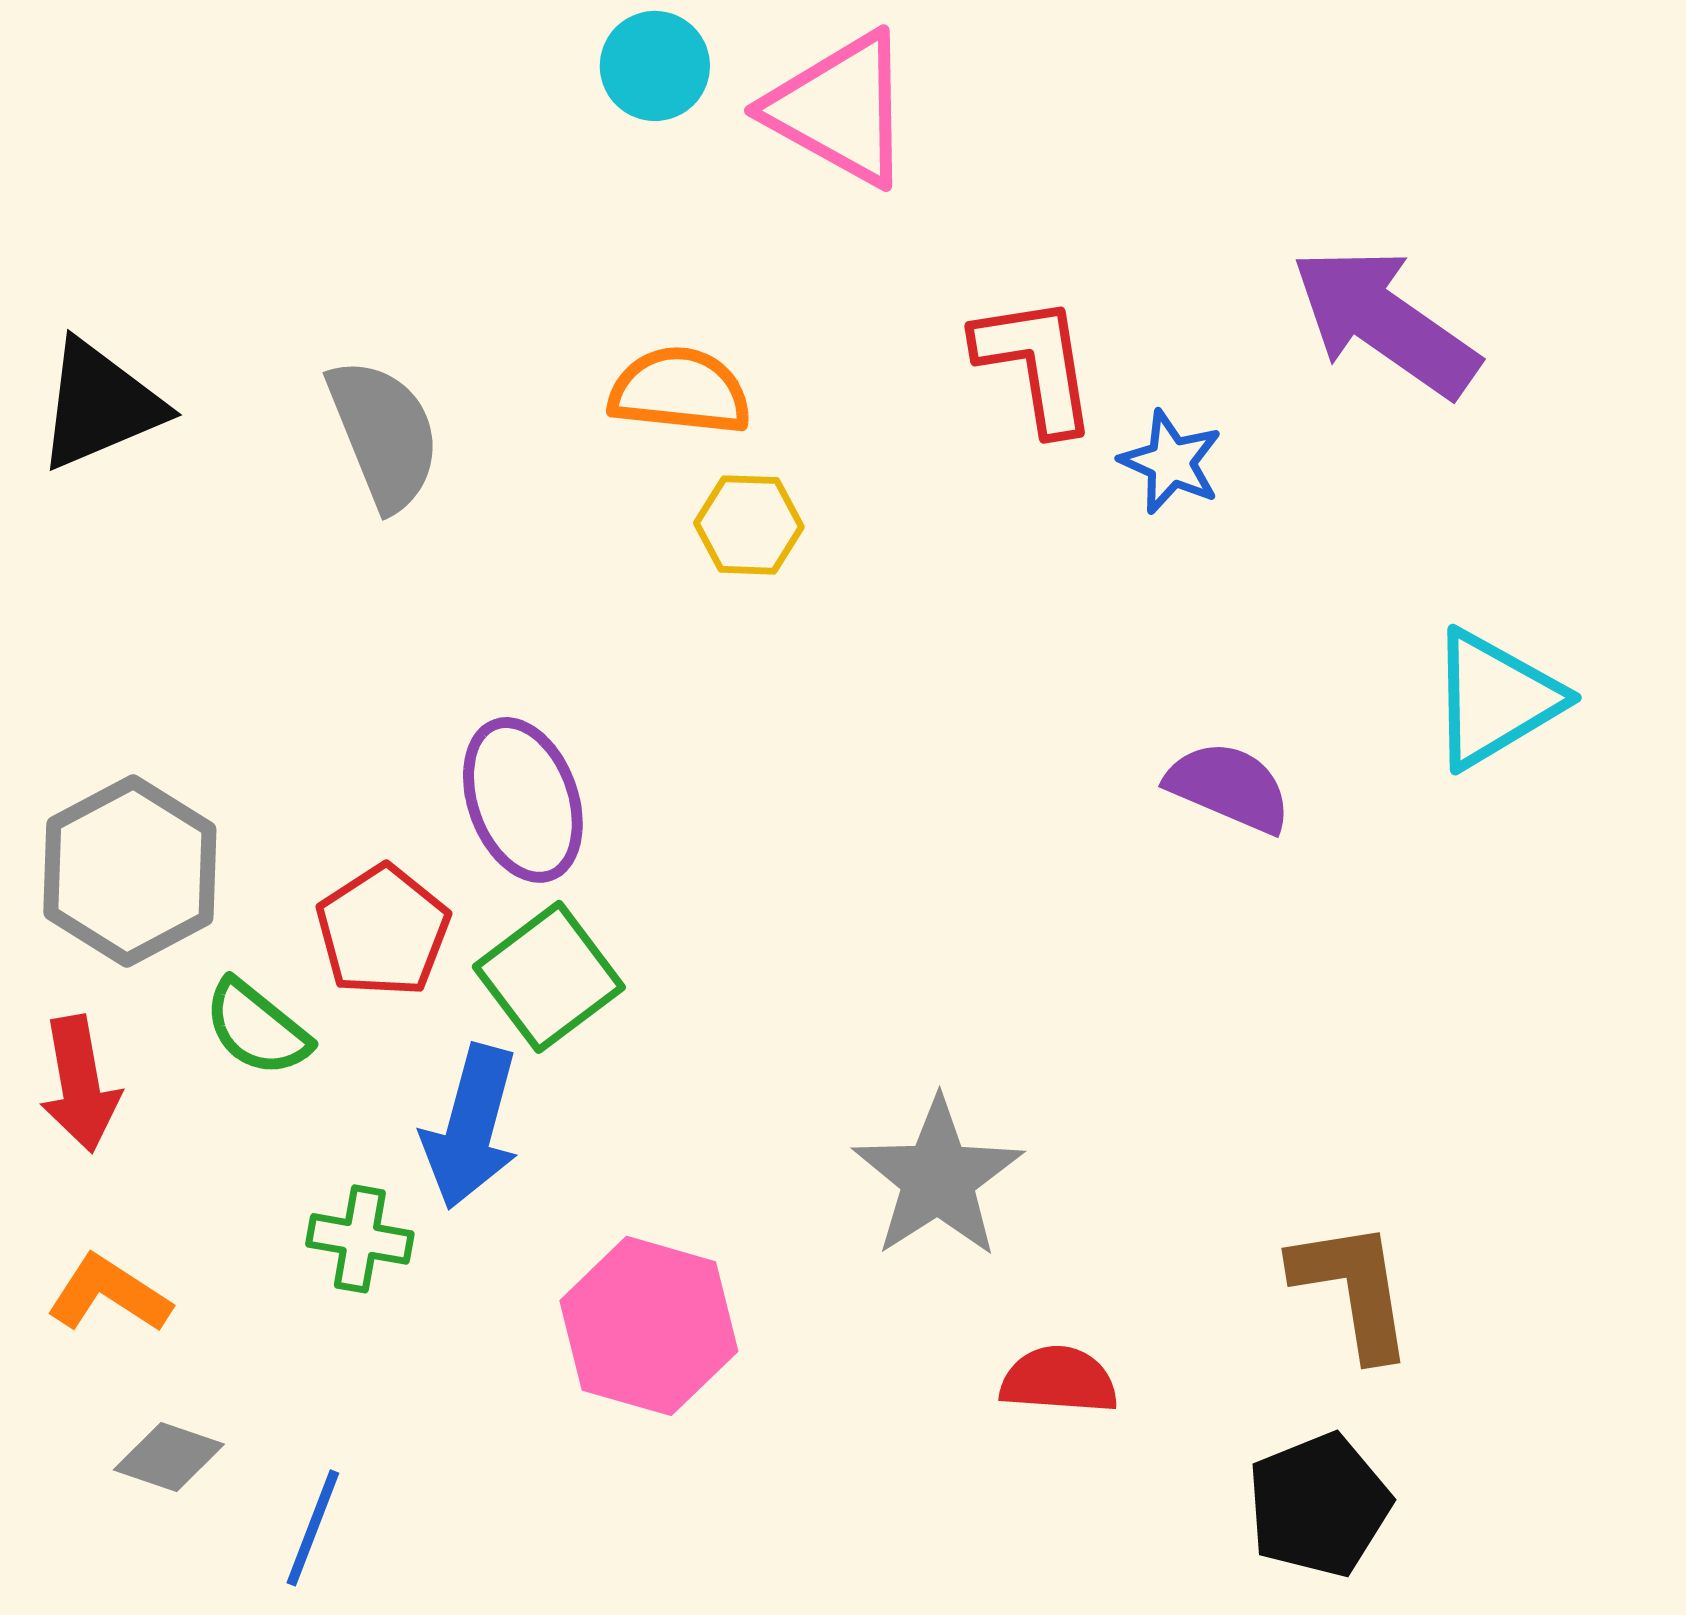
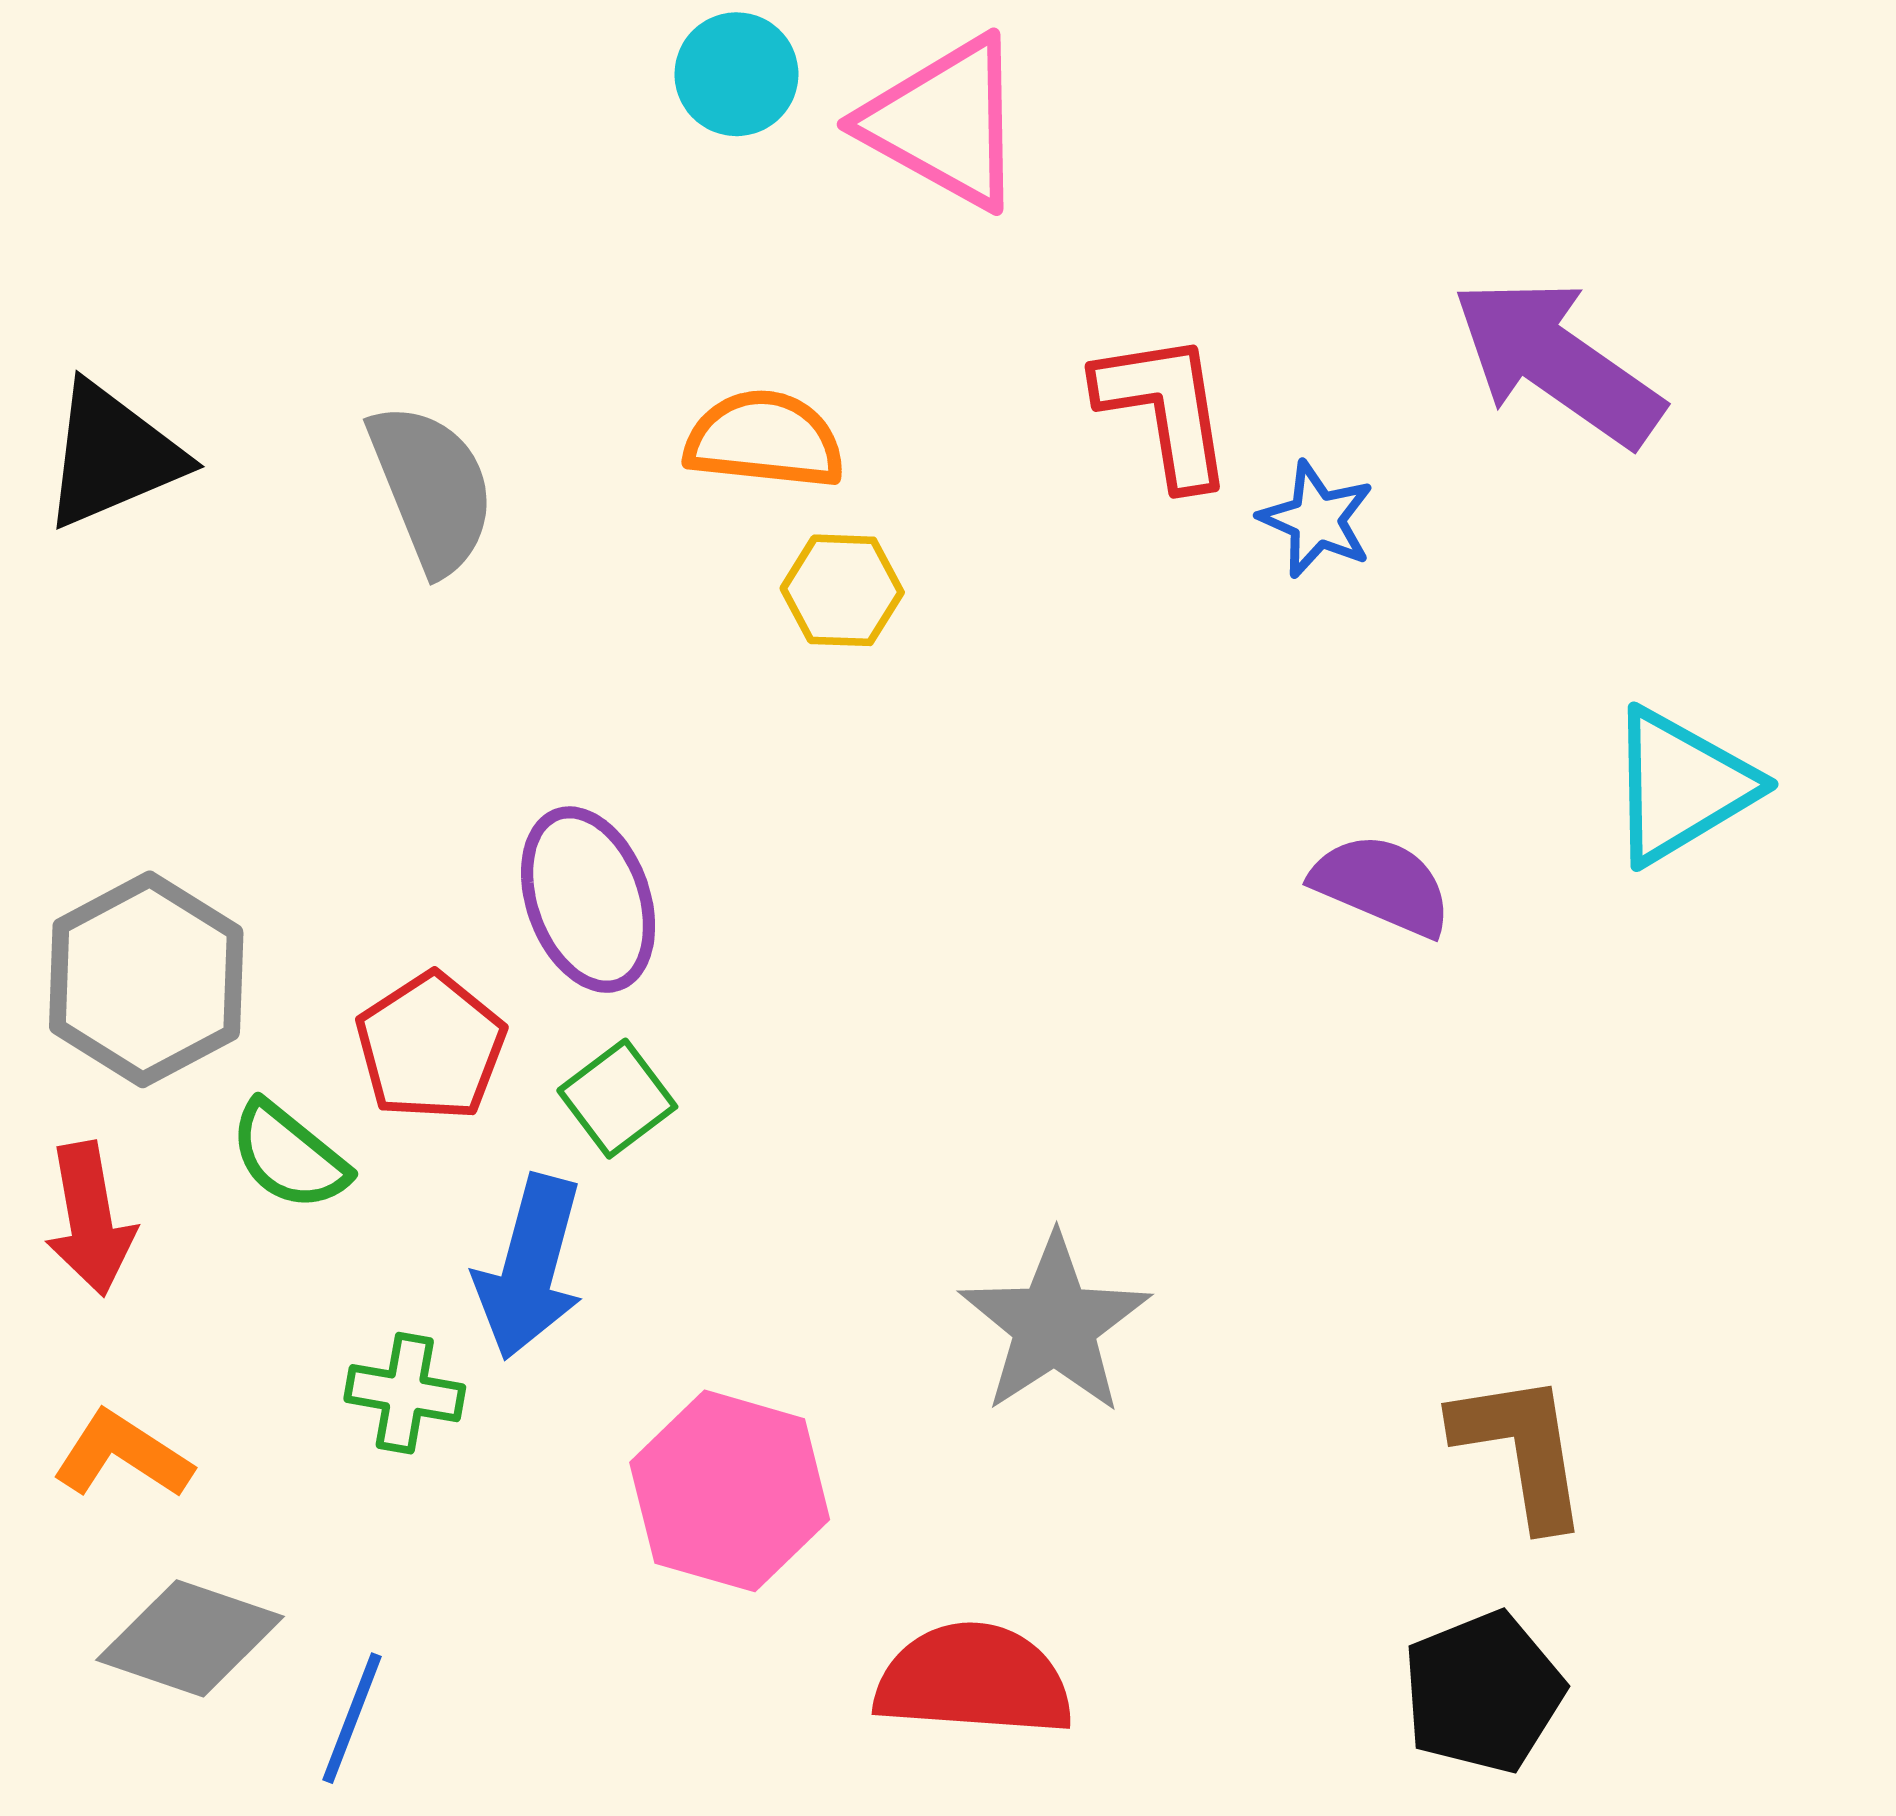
green square: (549, 977) -> (617, 1099), size x0.7
red semicircle: (1059, 1380) -> (974, 1680), moved, size x1.5
gray diamond: (169, 1457) -> (190, 1638), size x1.5

